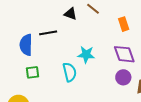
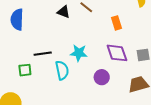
black line: (48, 33) -> (43, 54), moved
blue semicircle: (26, 45) -> (17, 20), moved
purple circle: (123, 77) -> (102, 77), moved

